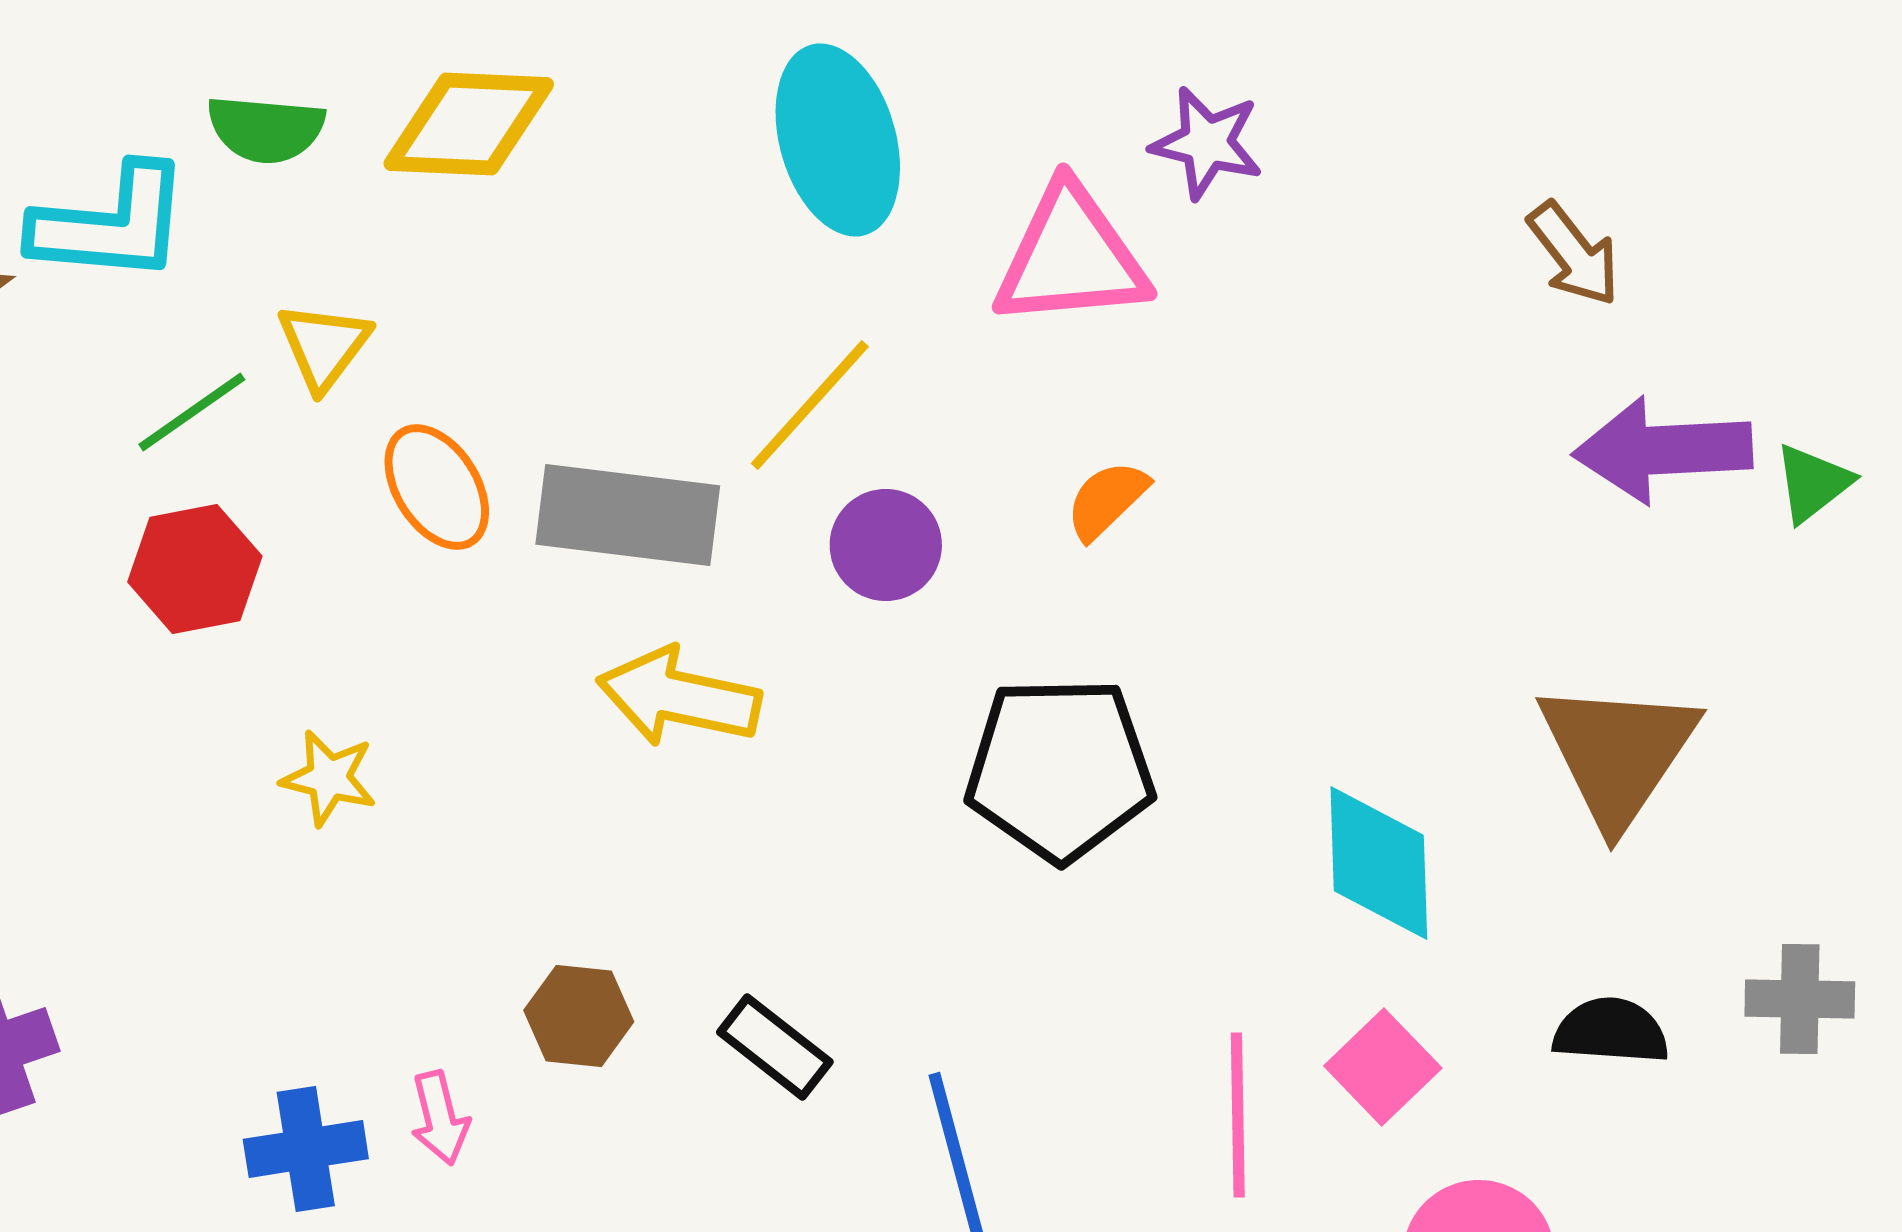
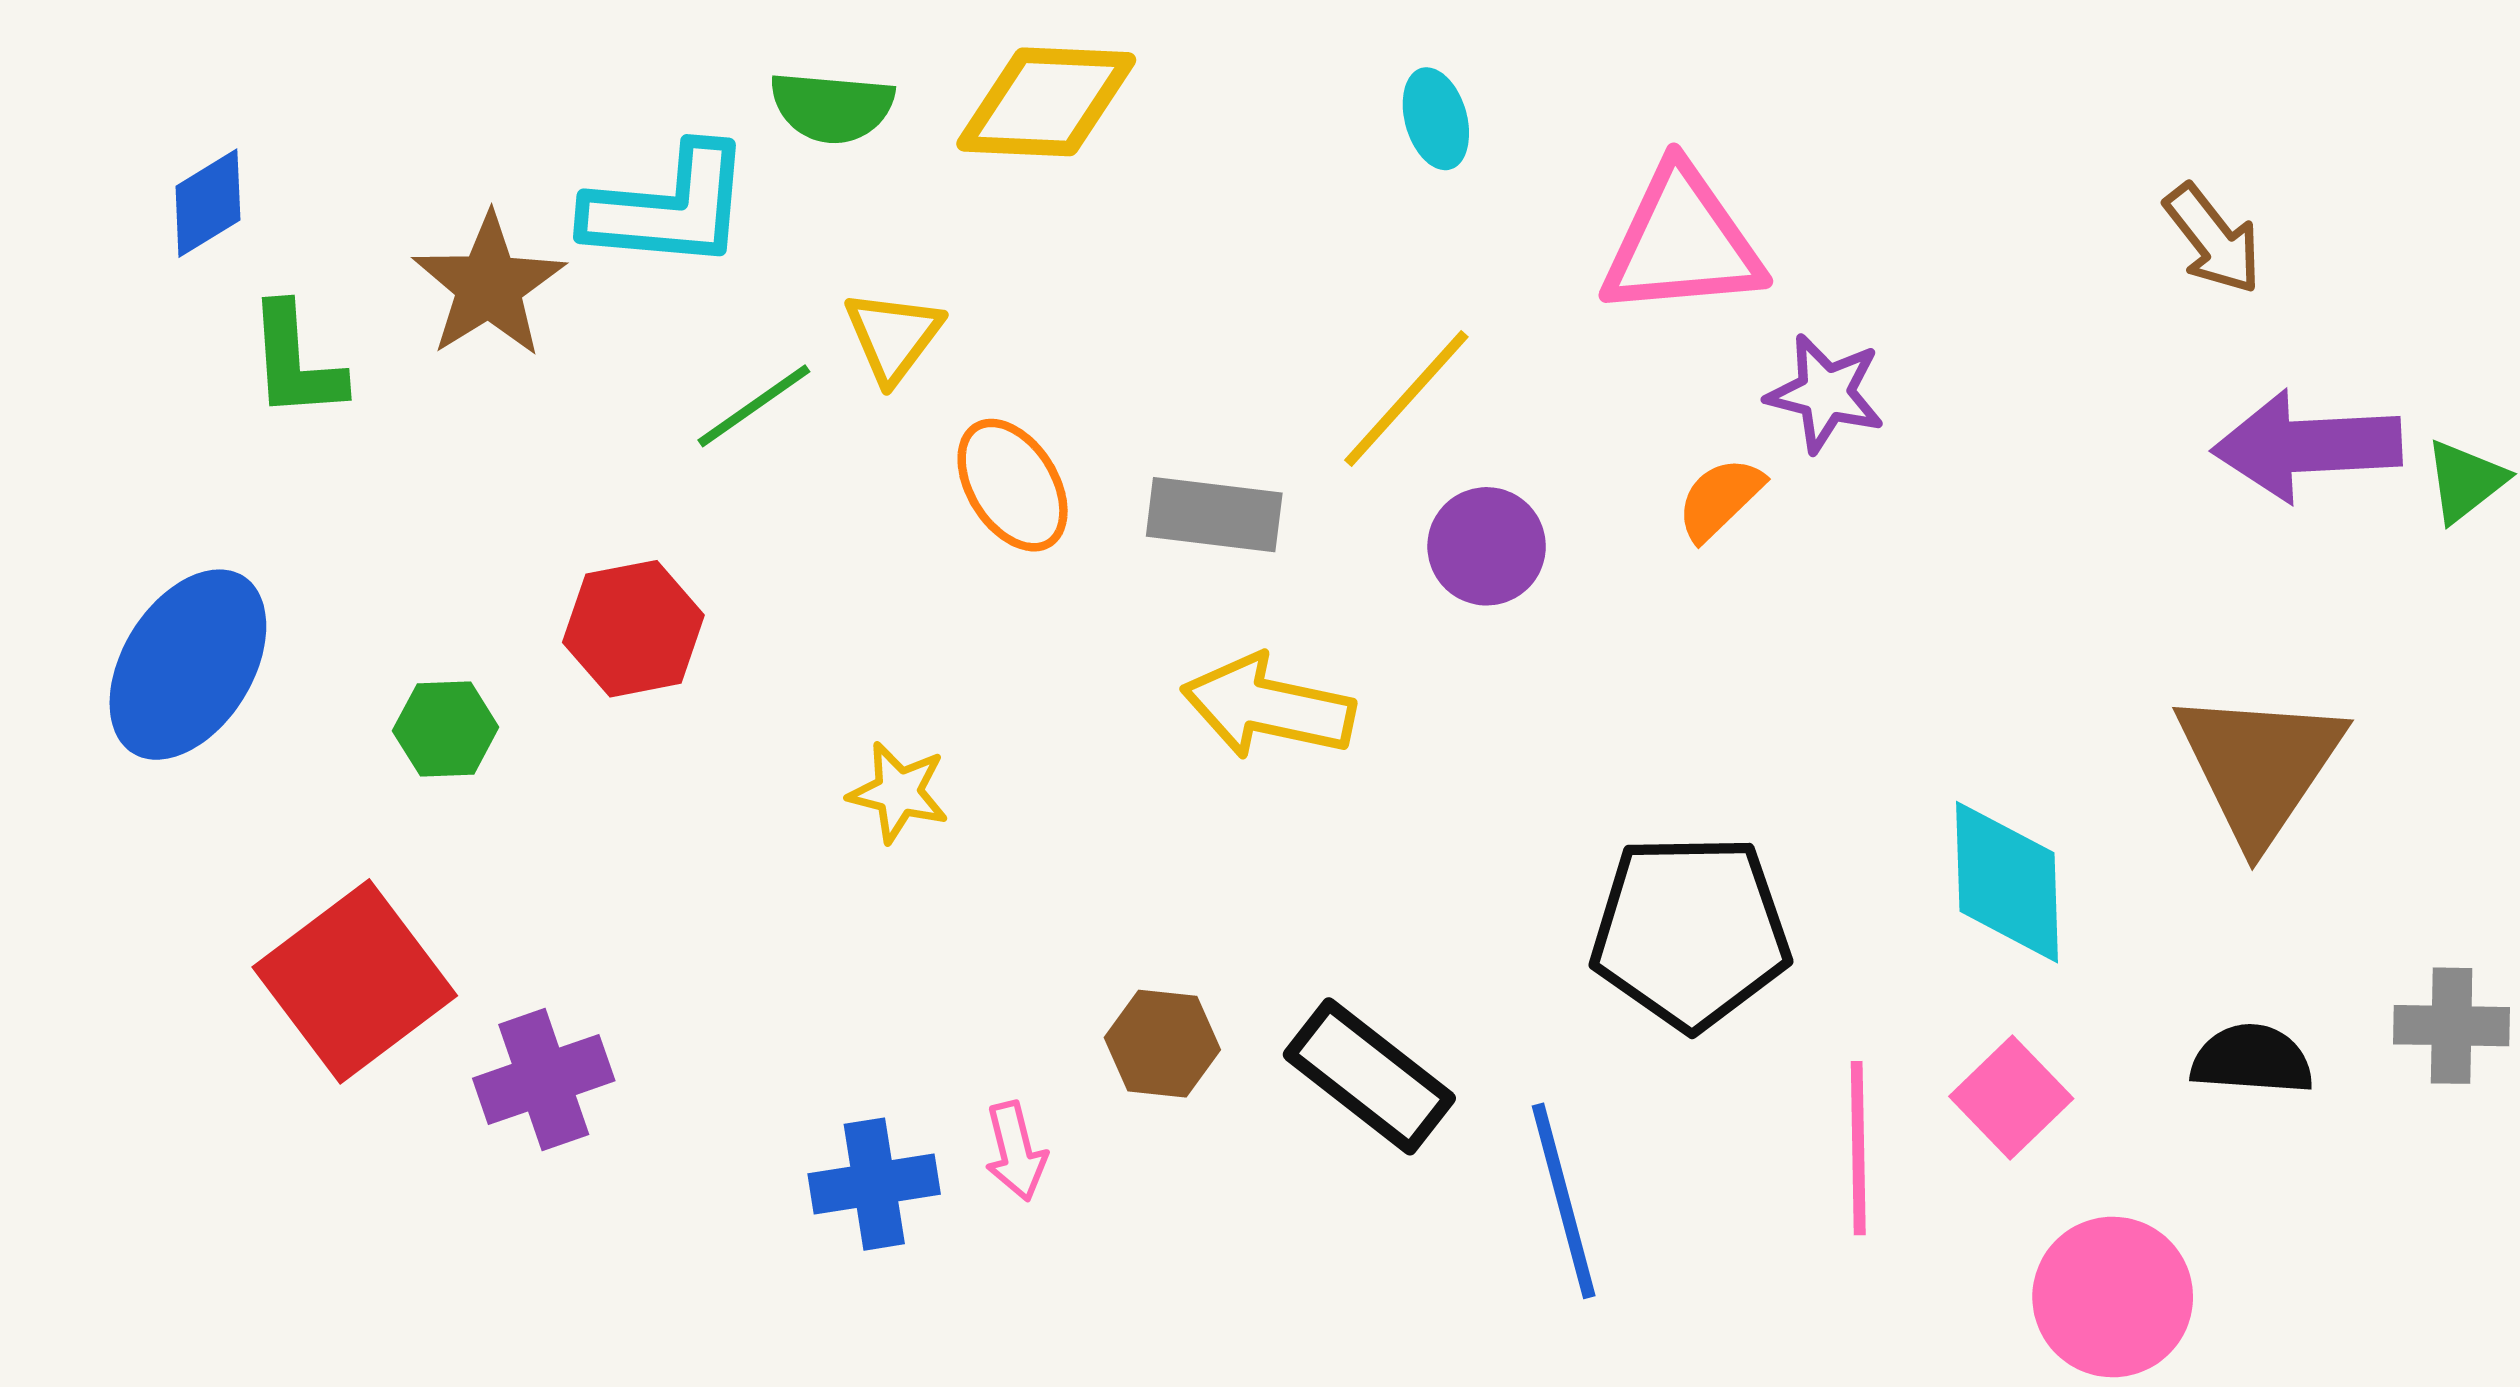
cyan ellipse: (838, 140) -> (1436, 119), size x0.5
purple star: (1207, 143) -> (1825, 393), moved
gray rectangle: (628, 515) -> (1214, 515), size x0.7
red hexagon: (195, 569) -> (633, 629), moved
black pentagon: (1060, 769) -> (1690, 932), moved
black rectangle: (775, 1047) -> (1369, 1076), size x1.4

